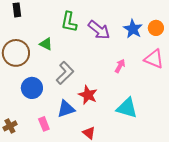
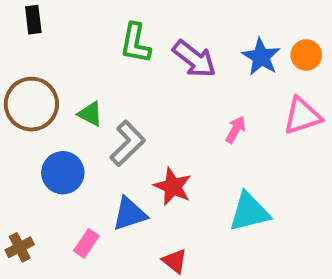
green triangle: (46, 44) -> (90, 114), moved
pink triangle: (154, 59) -> (302, 116), turned -40
cyan triangle: (127, 108) -> (249, 212), turned -30
pink rectangle: (44, 124) -> (86, 243), turned 56

